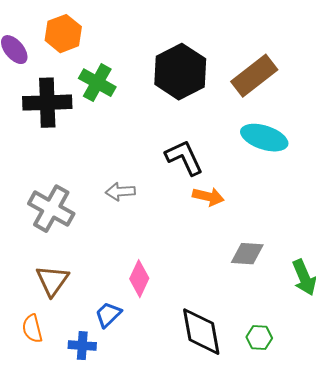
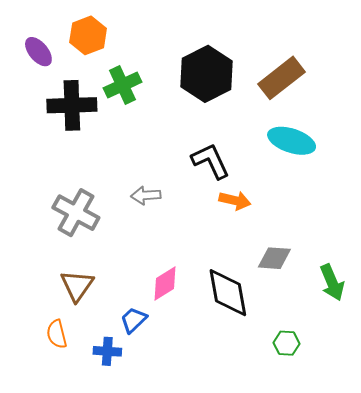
green cross: (97, 83) -> (122, 85), turned 36
pink diamond: (139, 279) -> (165, 283), turned 33
black diamond: (201, 332) -> (228, 293), moved

